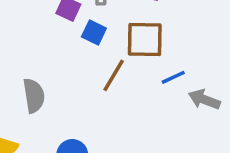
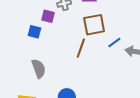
blue square: (94, 33) -> (34, 32), moved

